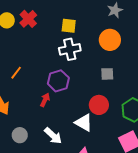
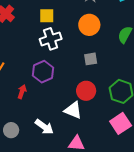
red arrow: (45, 100) -> (22, 92), moved

